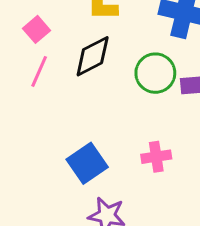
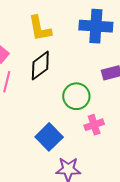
green circle: (155, 73) -> (76, 96), moved

